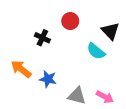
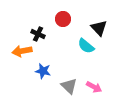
orange arrow: (21, 69) -> (22, 51), moved, turned -48
gray triangle: (77, 96) -> (69, 86), turned 30

